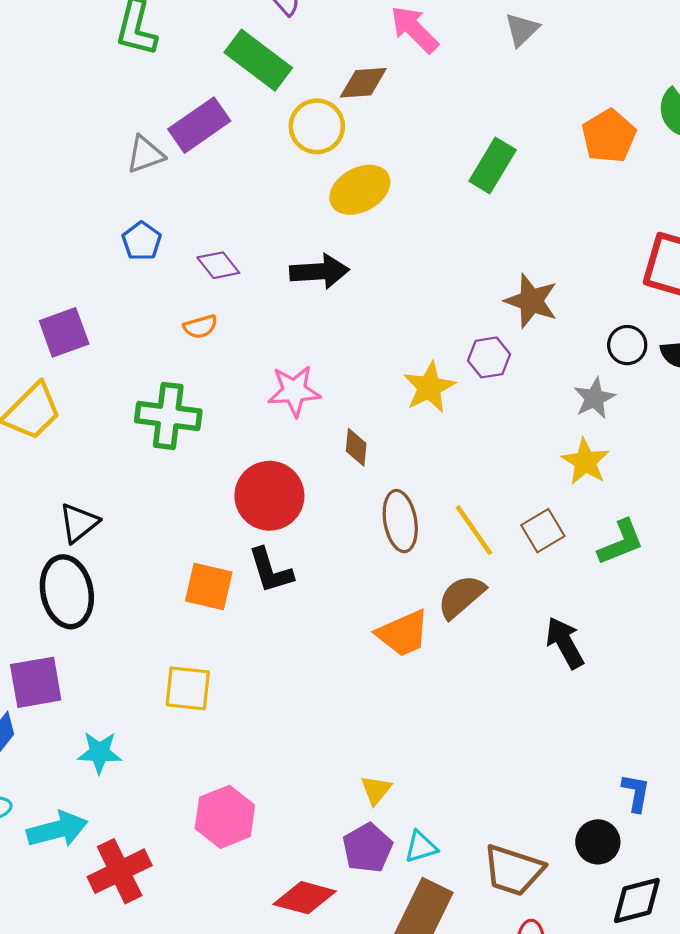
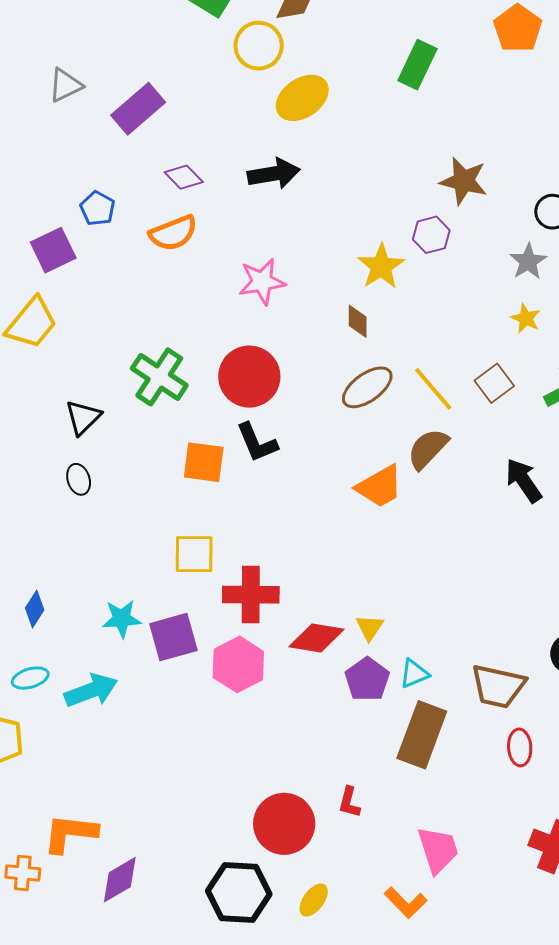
purple rectangle: (199, 125) -> (138, 109), moved
gray triangle: (145, 154) -> (65, 85), moved
blue pentagon: (142, 241) -> (97, 208), moved
orange semicircle: (200, 327) -> (173, 233), size x1.6
green cross: (168, 416) -> (159, 377), moved, turned 32
brown diamond: (356, 447) -> (358, 321), moved
yellow star: (585, 462) -> (526, 318), size x0.7
brown ellipse: (400, 521) -> (367, 387), turned 70
black ellipse: (67, 592) -> (79, 479), size x0.5
purple square: (36, 682) -> (173, 637), moved
red cross: (120, 871) -> (251, 595), moved, turned 32
red diamond: (305, 898) -> (316, 638), moved

